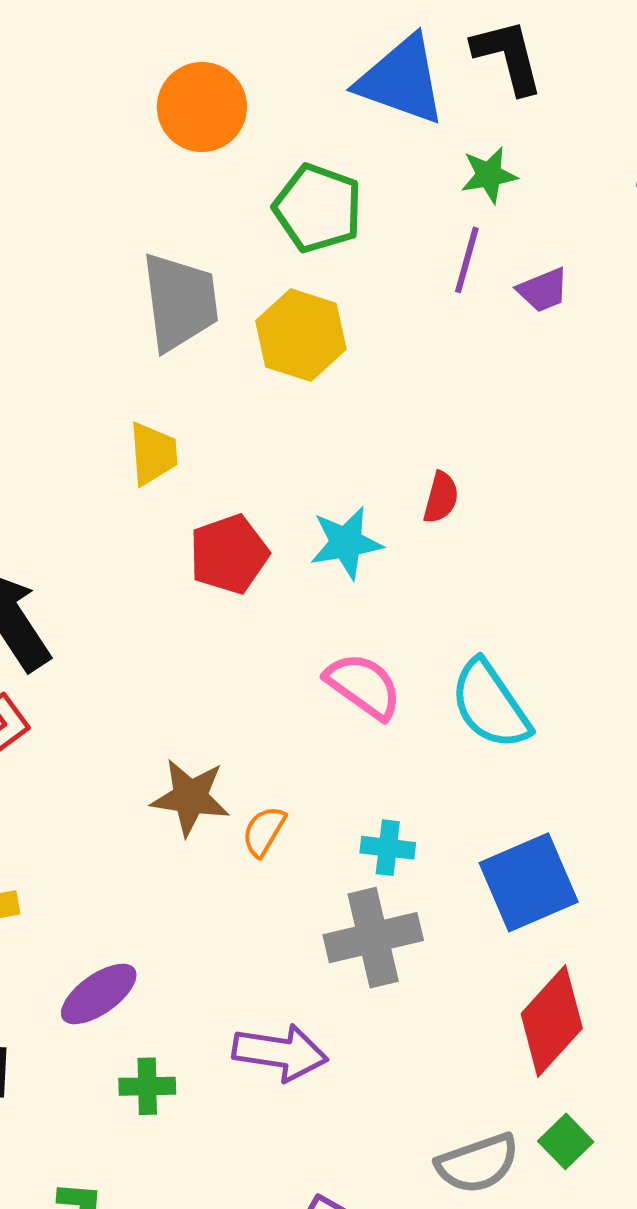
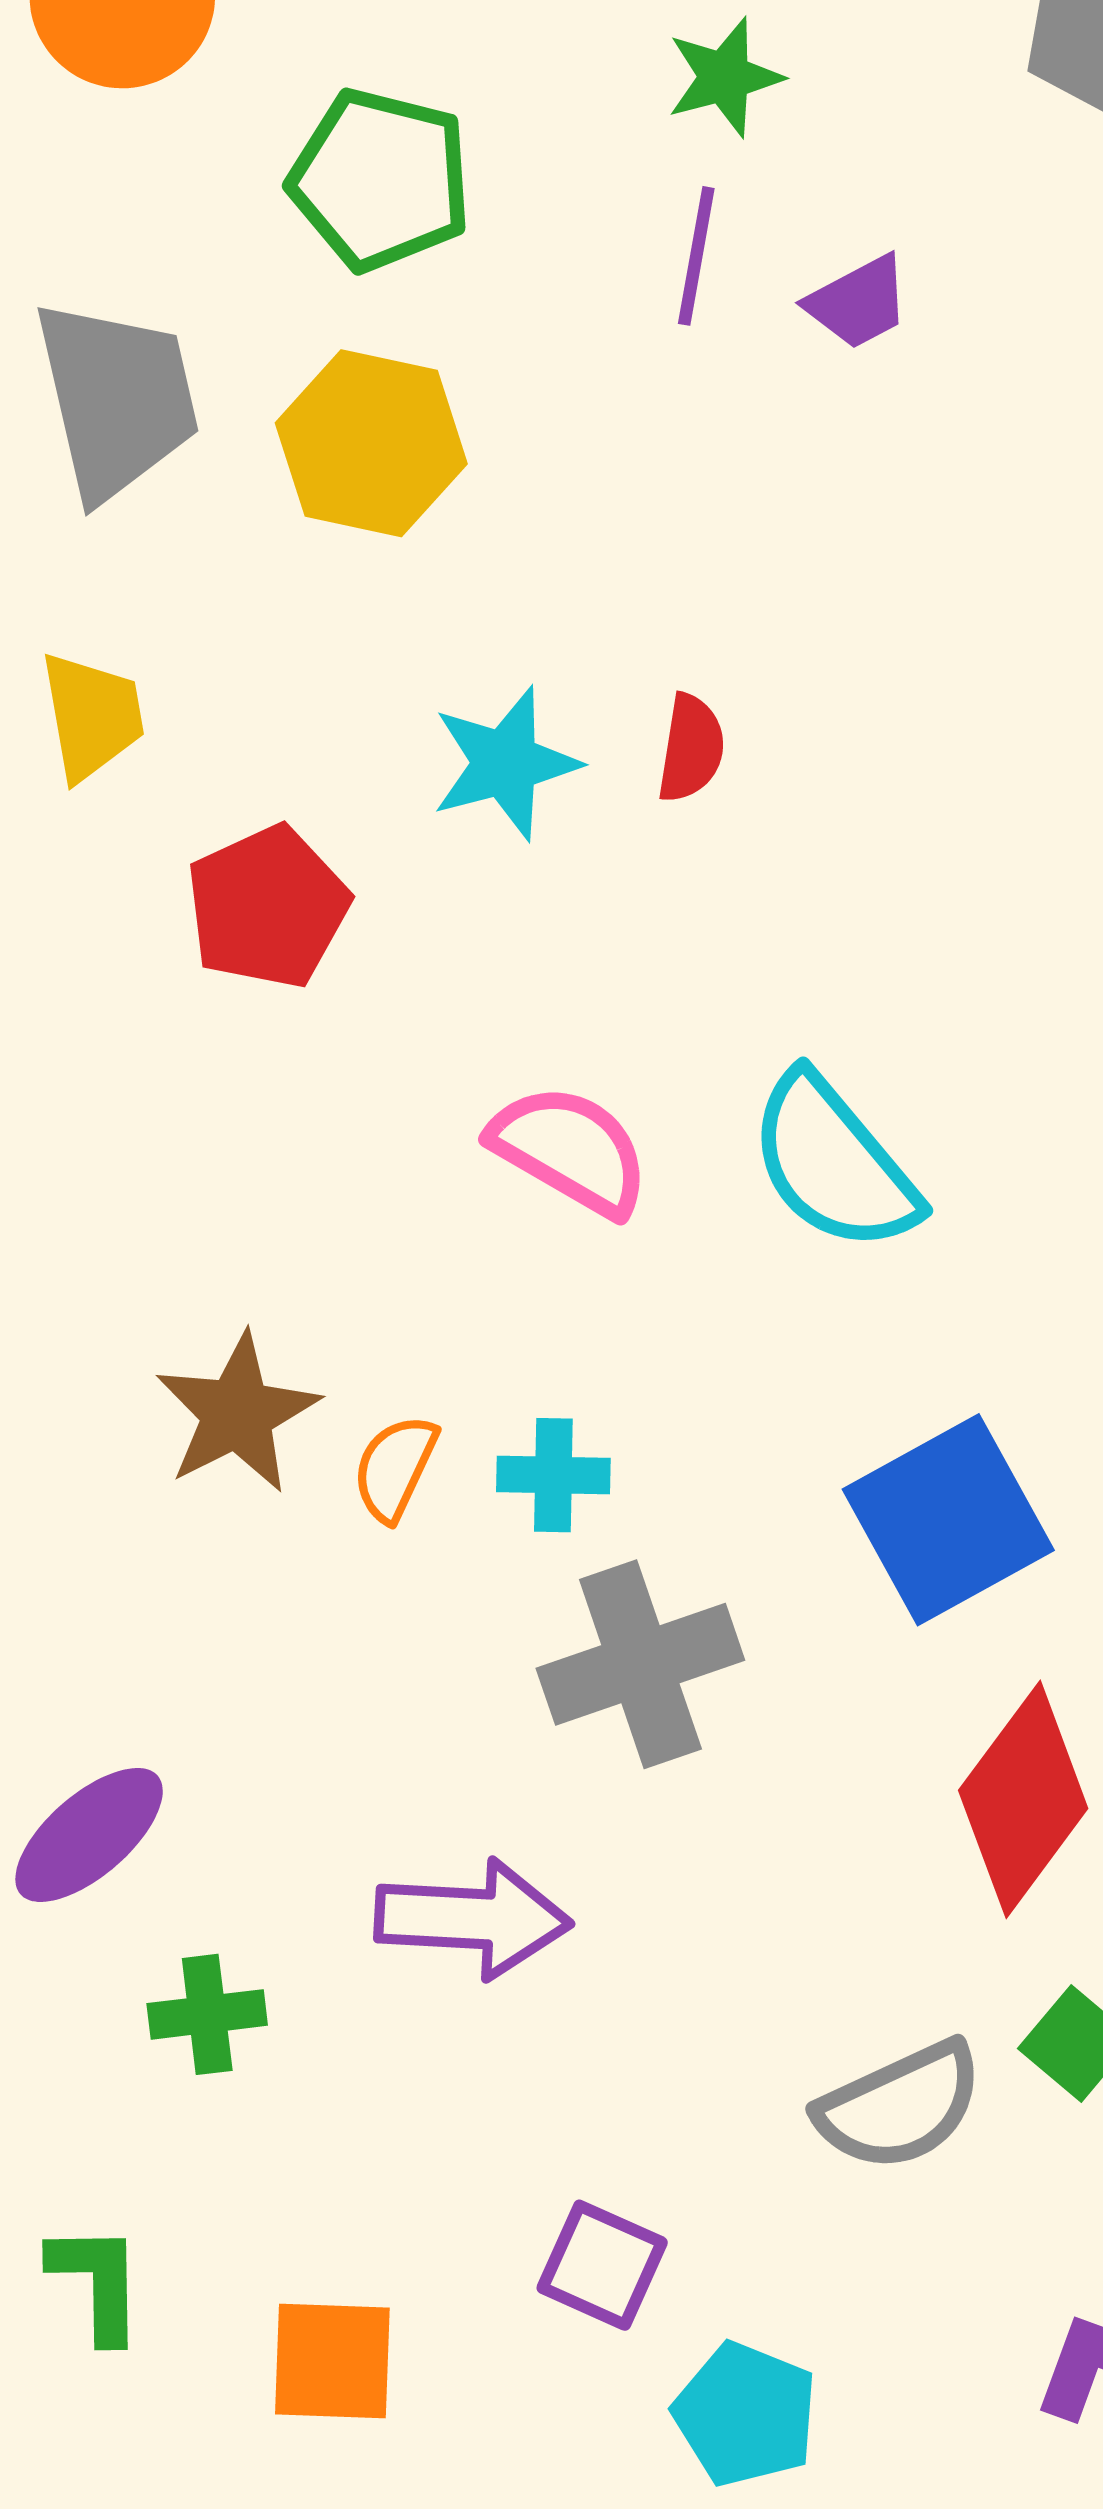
cyan star: (346, 543) -> (505, 763), moved
brown star: (190, 797) -> (237, 1413), turned -30
cyan cross: (388, 848) -> (553, 1475), moved

